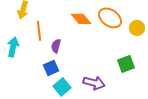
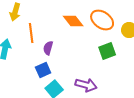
green square: (126, 64) -> (107, 51), moved

